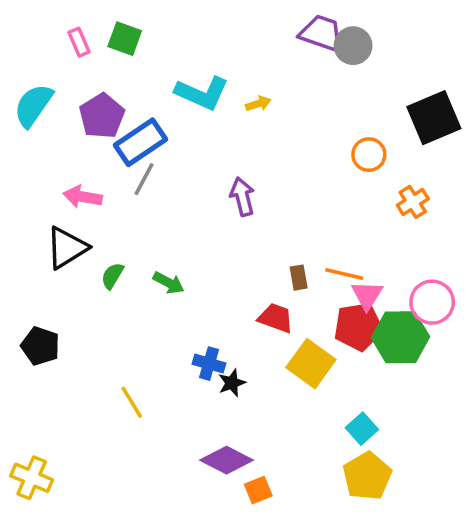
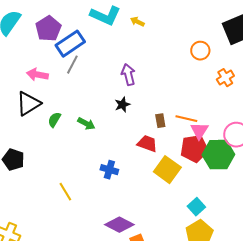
yellow arrow: (258, 104) -> (137, 22), turned -136
black star: (232, 383) -> (122, 105), moved

